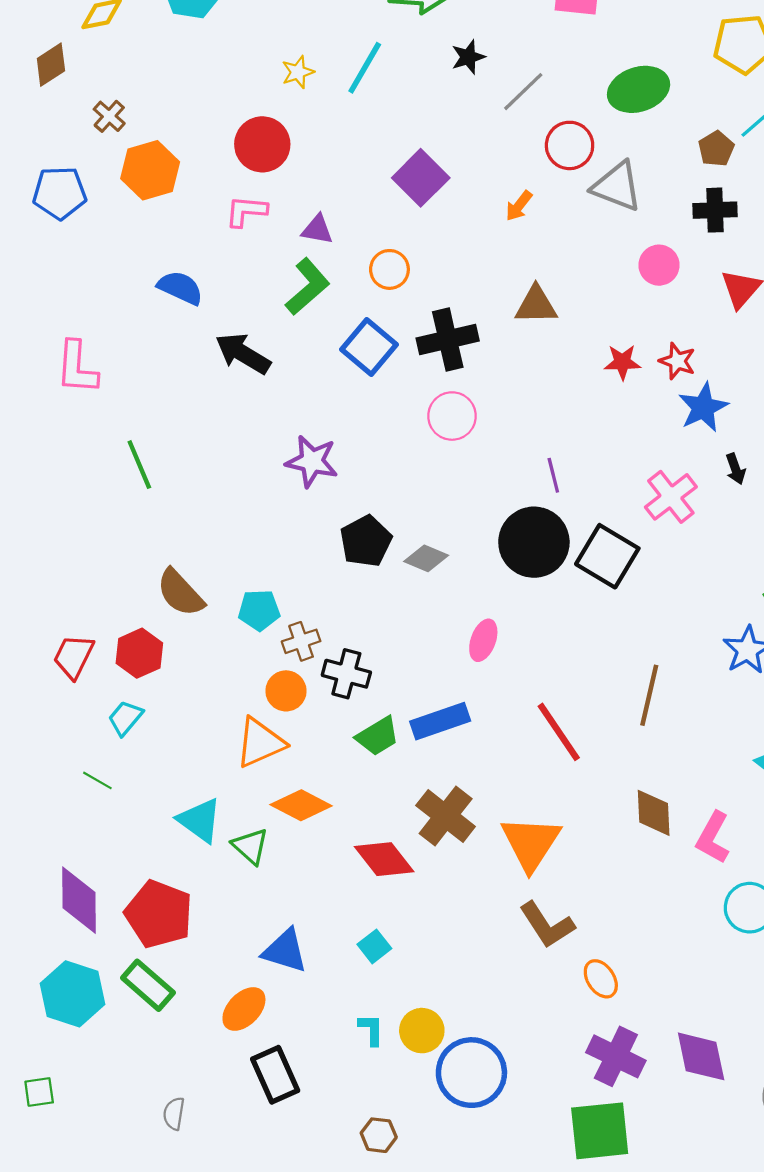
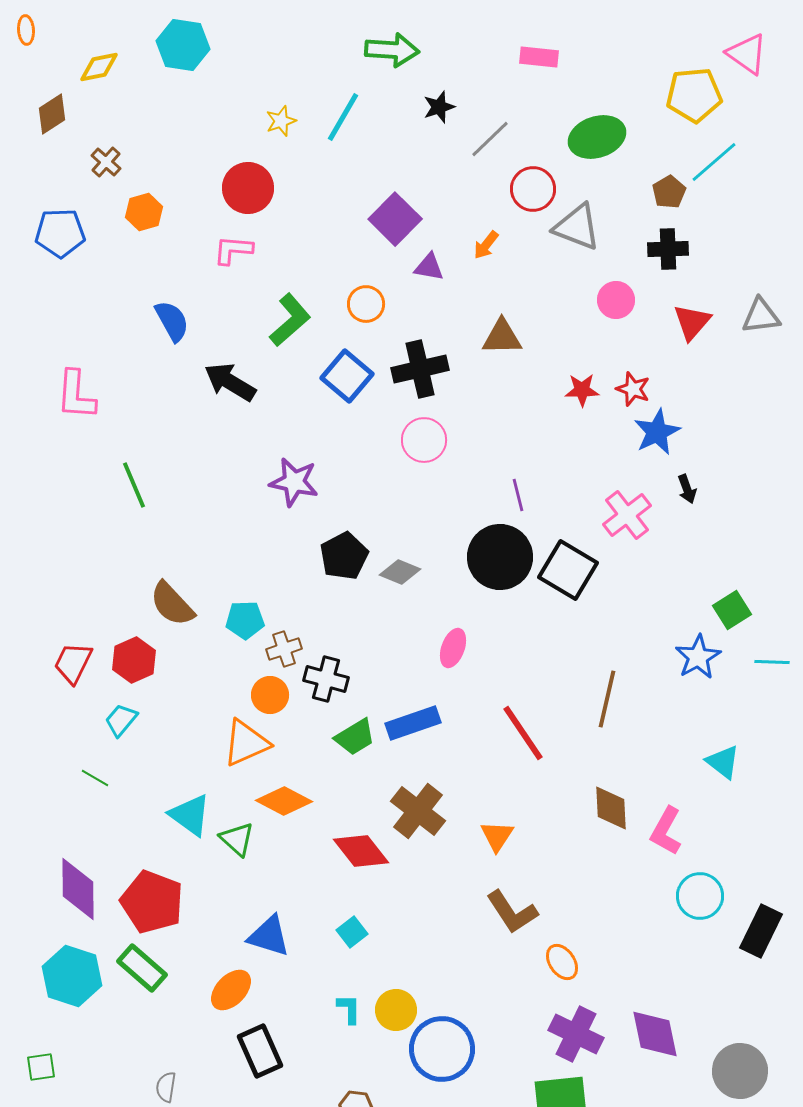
orange hexagon: (150, 170) -> (144, 212), size x0.7
purple triangle: (317, 230) -> (429, 267), moved
blue semicircle: (180, 288) -> (172, 321), turned 36
orange triangle: (531, 843) -> (497, 836), size x0.6

